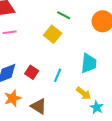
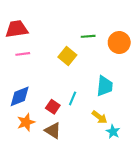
green line: (64, 15) -> (88, 36), moved, turned -32
red square: (32, 72) -> (53, 107), moved

